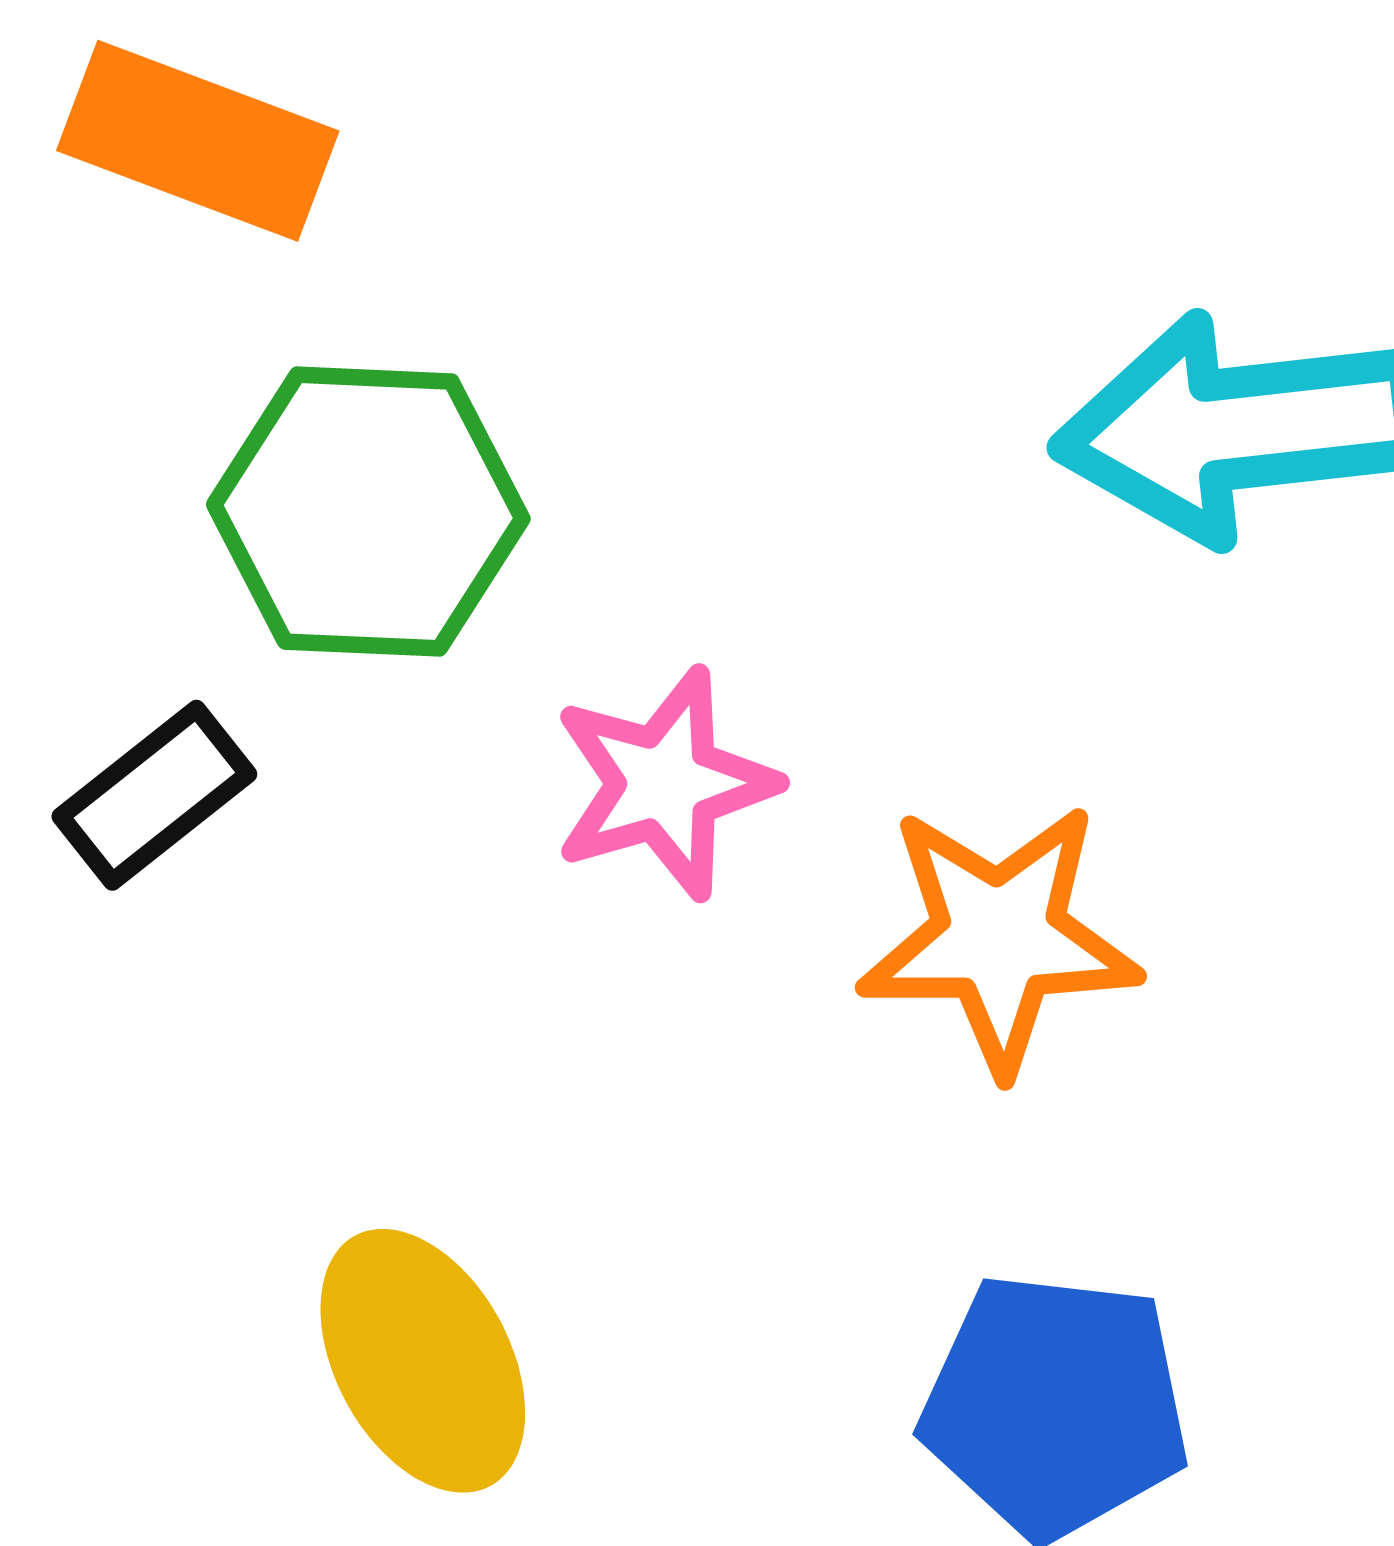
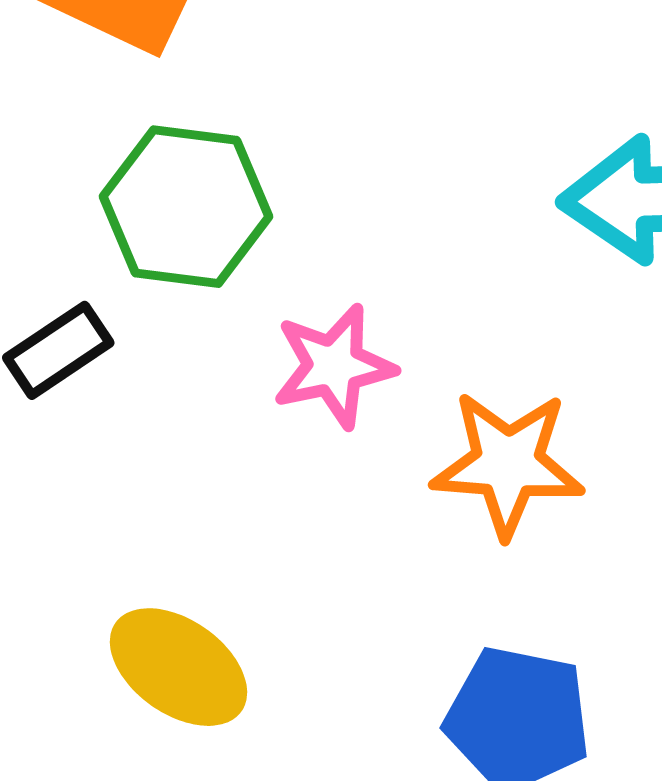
yellow ellipse: (423, 1361) -> (179, 667), turned -31

